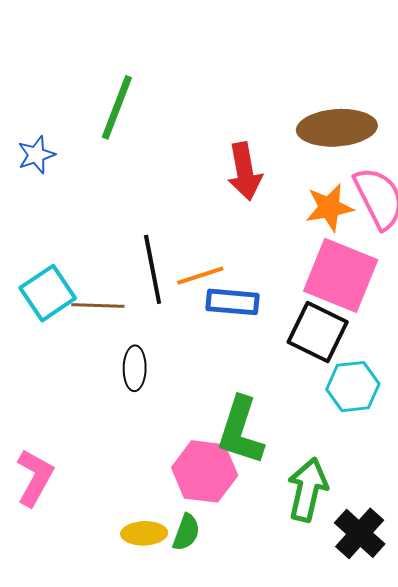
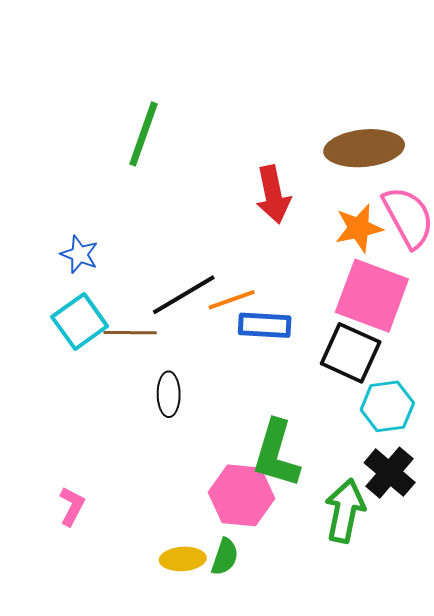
blue star: (36, 155) -> (79, 254), moved, turned -30
black line: (153, 269) -> (184, 295), turned 72
pink L-shape: (35, 478) -> (72, 506), size x0.7
black cross: (360, 533) -> (390, 473), moved

